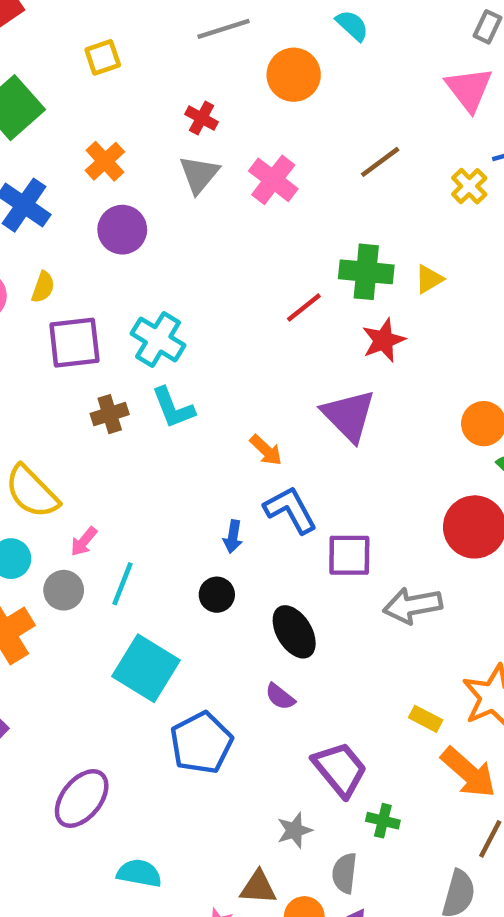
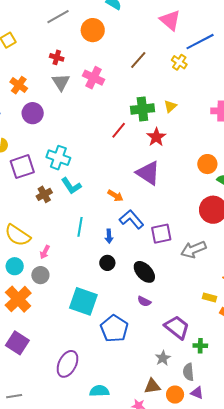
cyan line: (123, 584) -> (80, 227), moved

